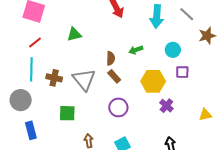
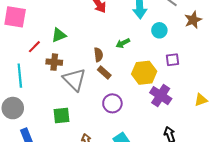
red line: (35, 42) -> (34, 47), moved
cyan circle: (173, 50) -> (159, 30), moved
brown cross: (54, 78) -> (54, 62), moved
purple cross: (166, 106) -> (161, 96), size x1.5

